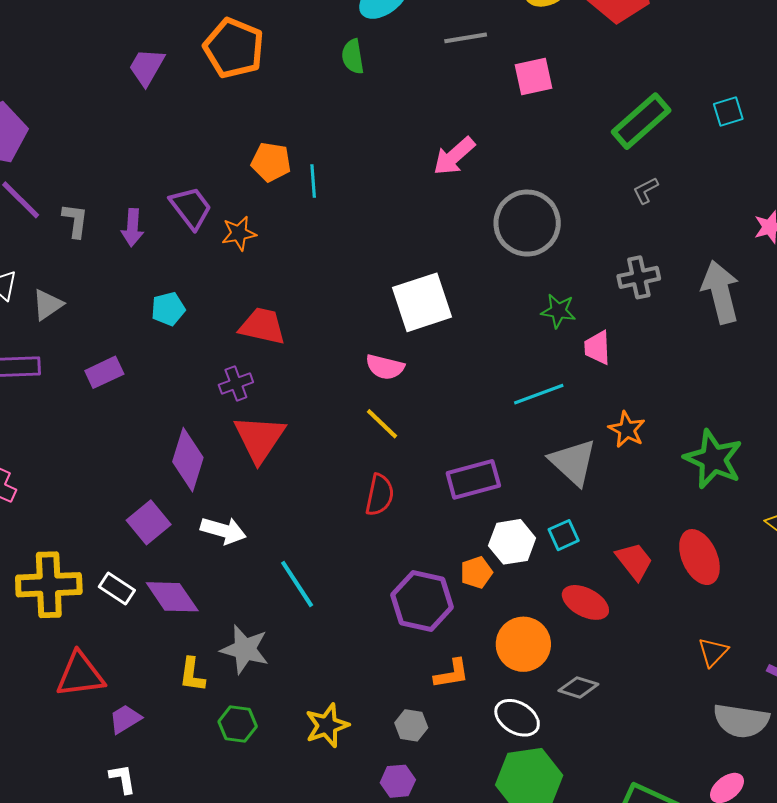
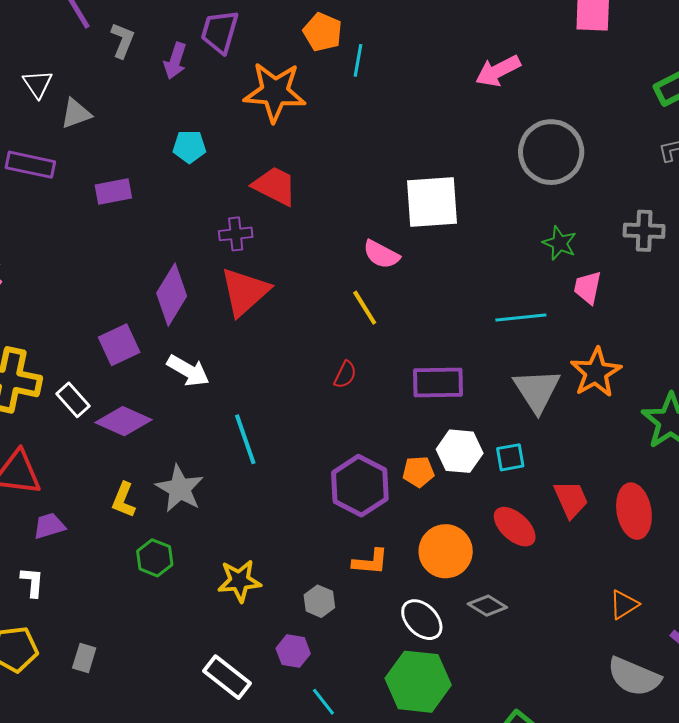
purple trapezoid: (191, 208) -> (220, 32), moved, turned -141
orange star: (239, 233) -> (275, 92), size x1.8
orange star: (627, 430) -> (596, 372), size x1.4
red semicircle: (380, 495) -> (345, 375), size x0.7
purple diamond: (172, 597) -> (124, 421), turned -46

